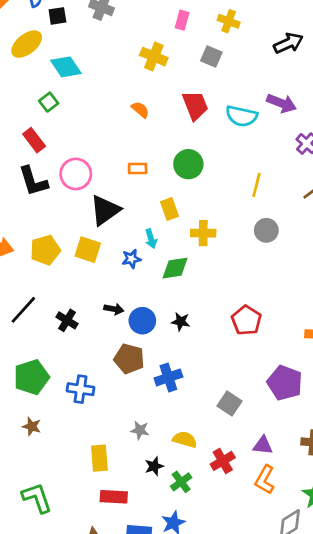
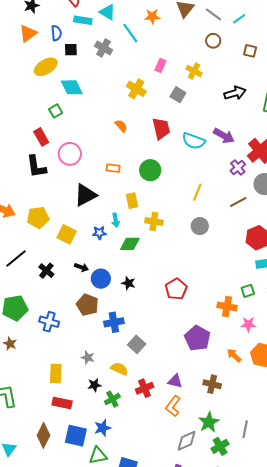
pink circle: (76, 174) -> (70, 154), moved
yellow square: (88, 250) -> (67, 234), moved
gray square: (230, 404) -> (137, 344), moved

